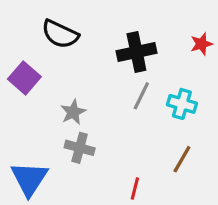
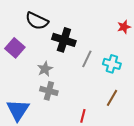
black cross: (136, 52) -> (64, 40), moved, turned 30

